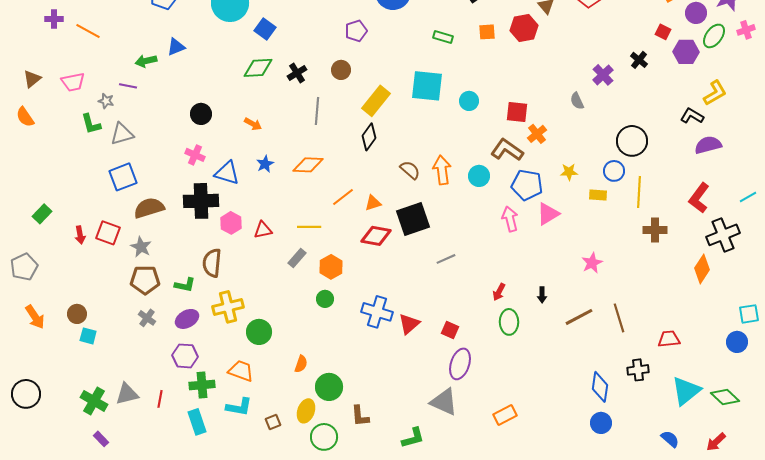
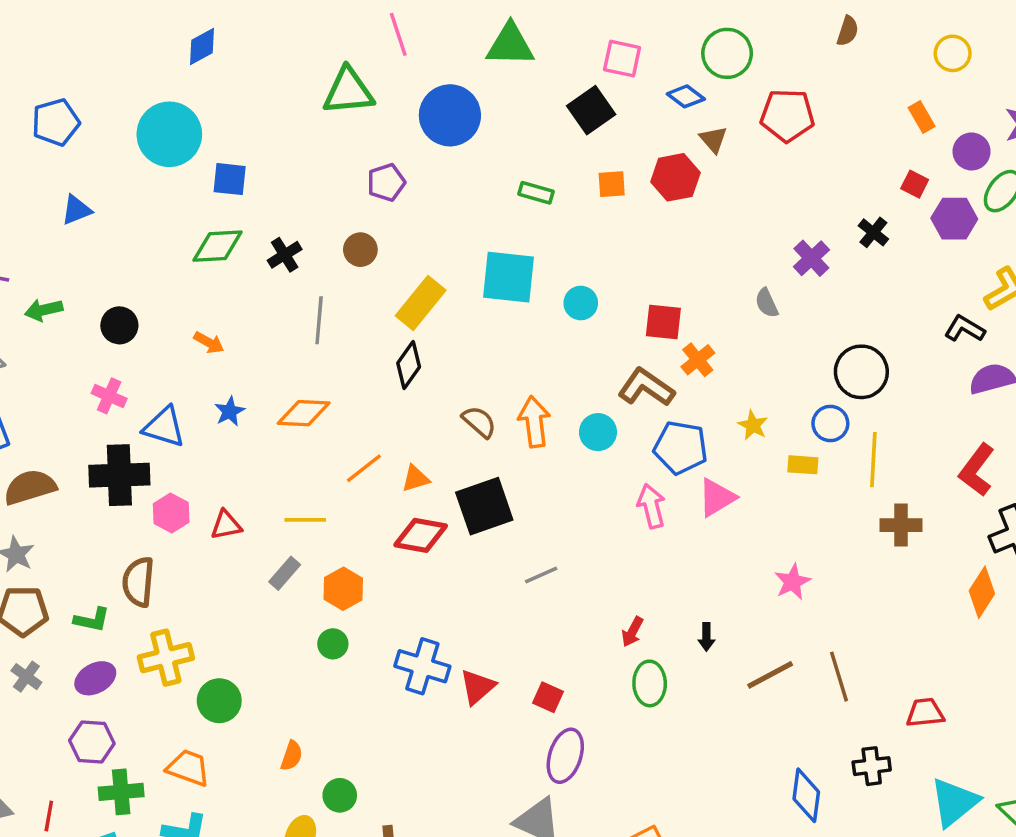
blue square: (265, 29) -> (230, 179), turned -30
green arrow: (146, 61) -> (44, 310), moved
yellow star: (569, 172) -> (753, 425), turned 30
green circle: (329, 387) -> (340, 795), size x0.7

